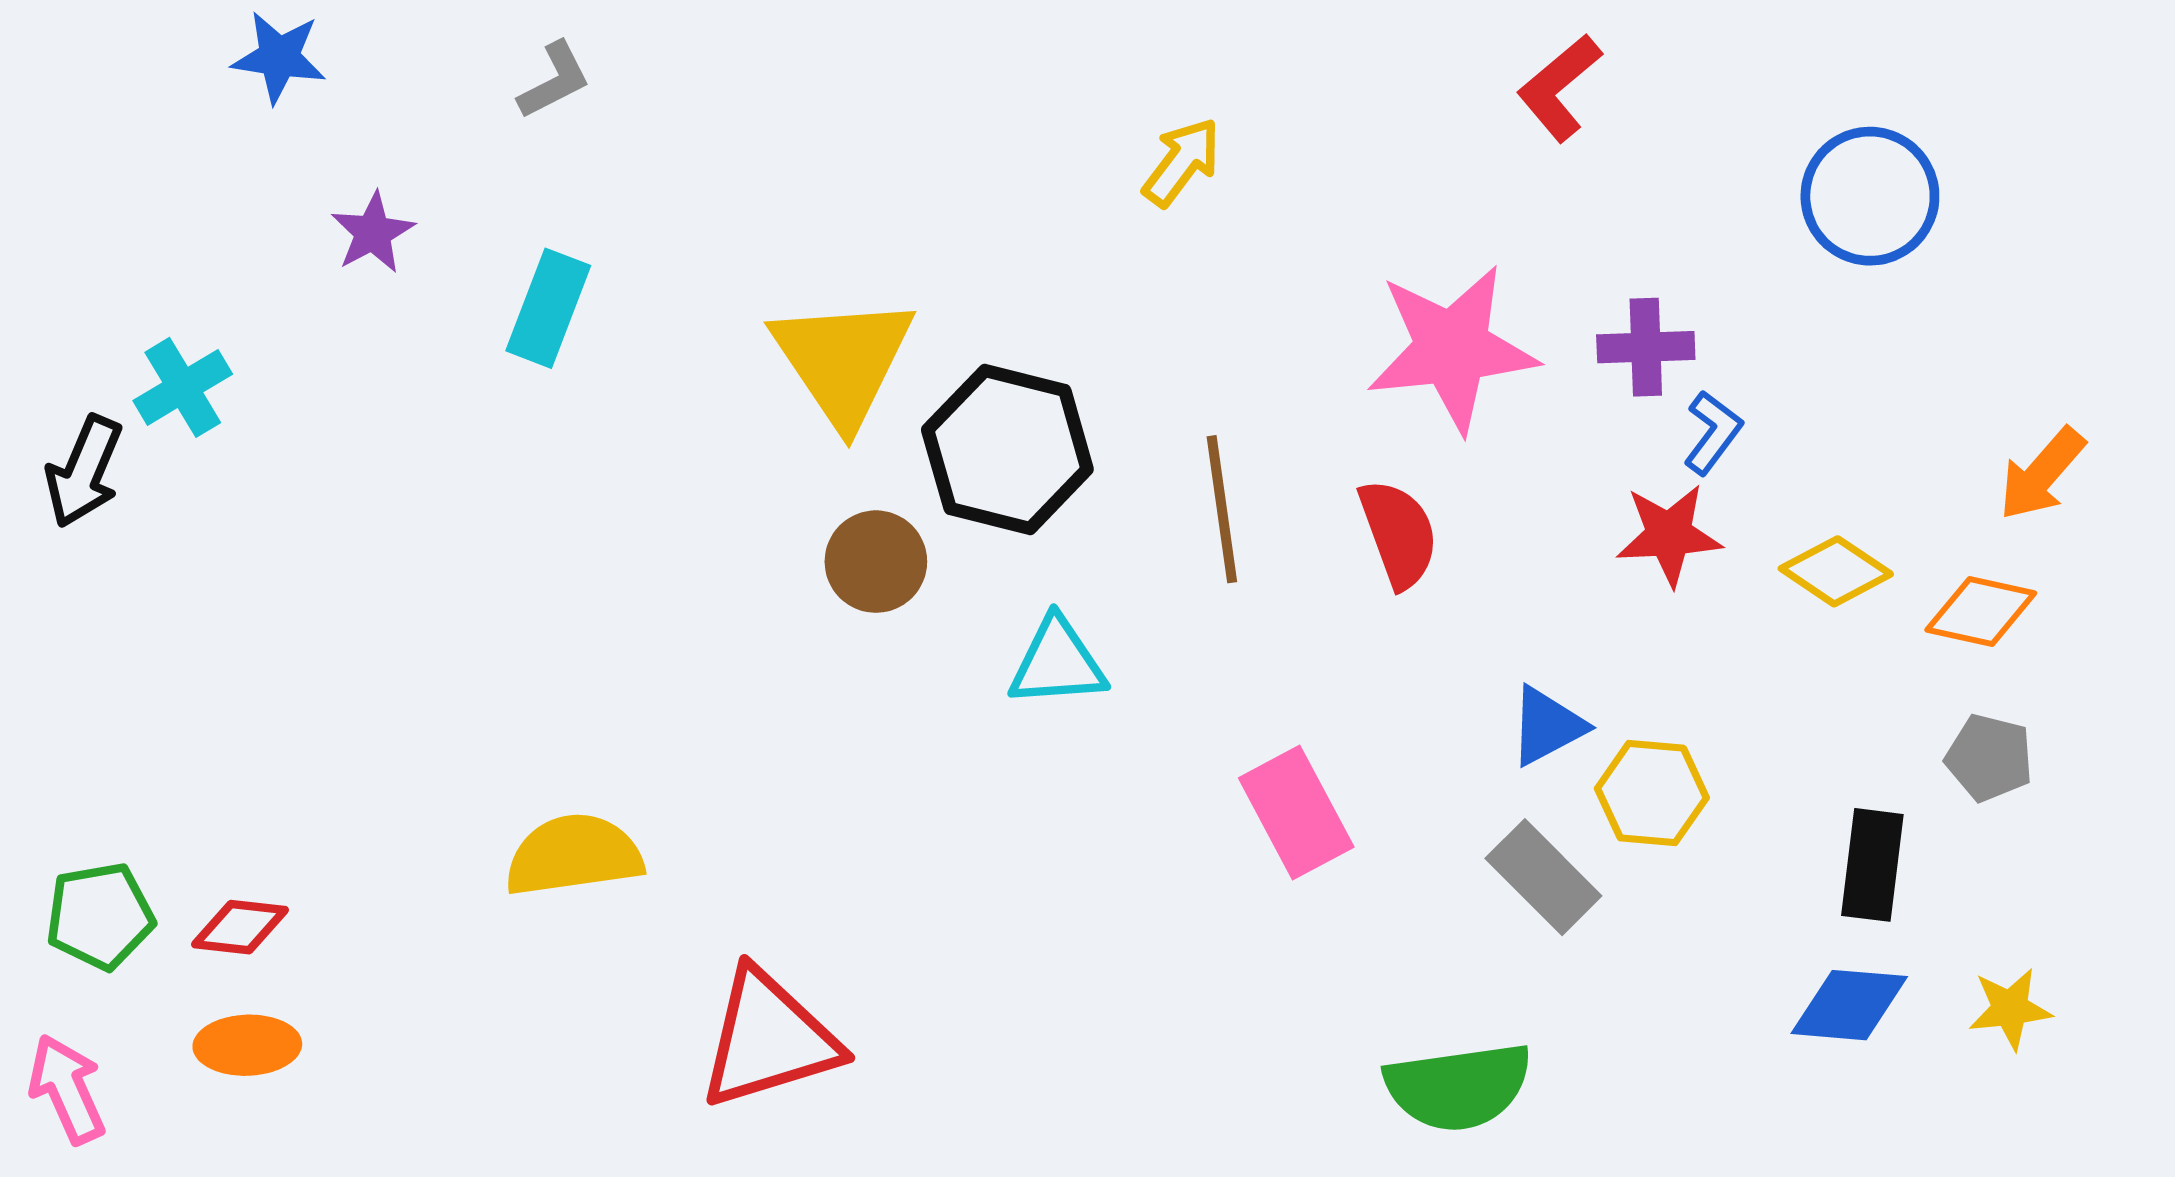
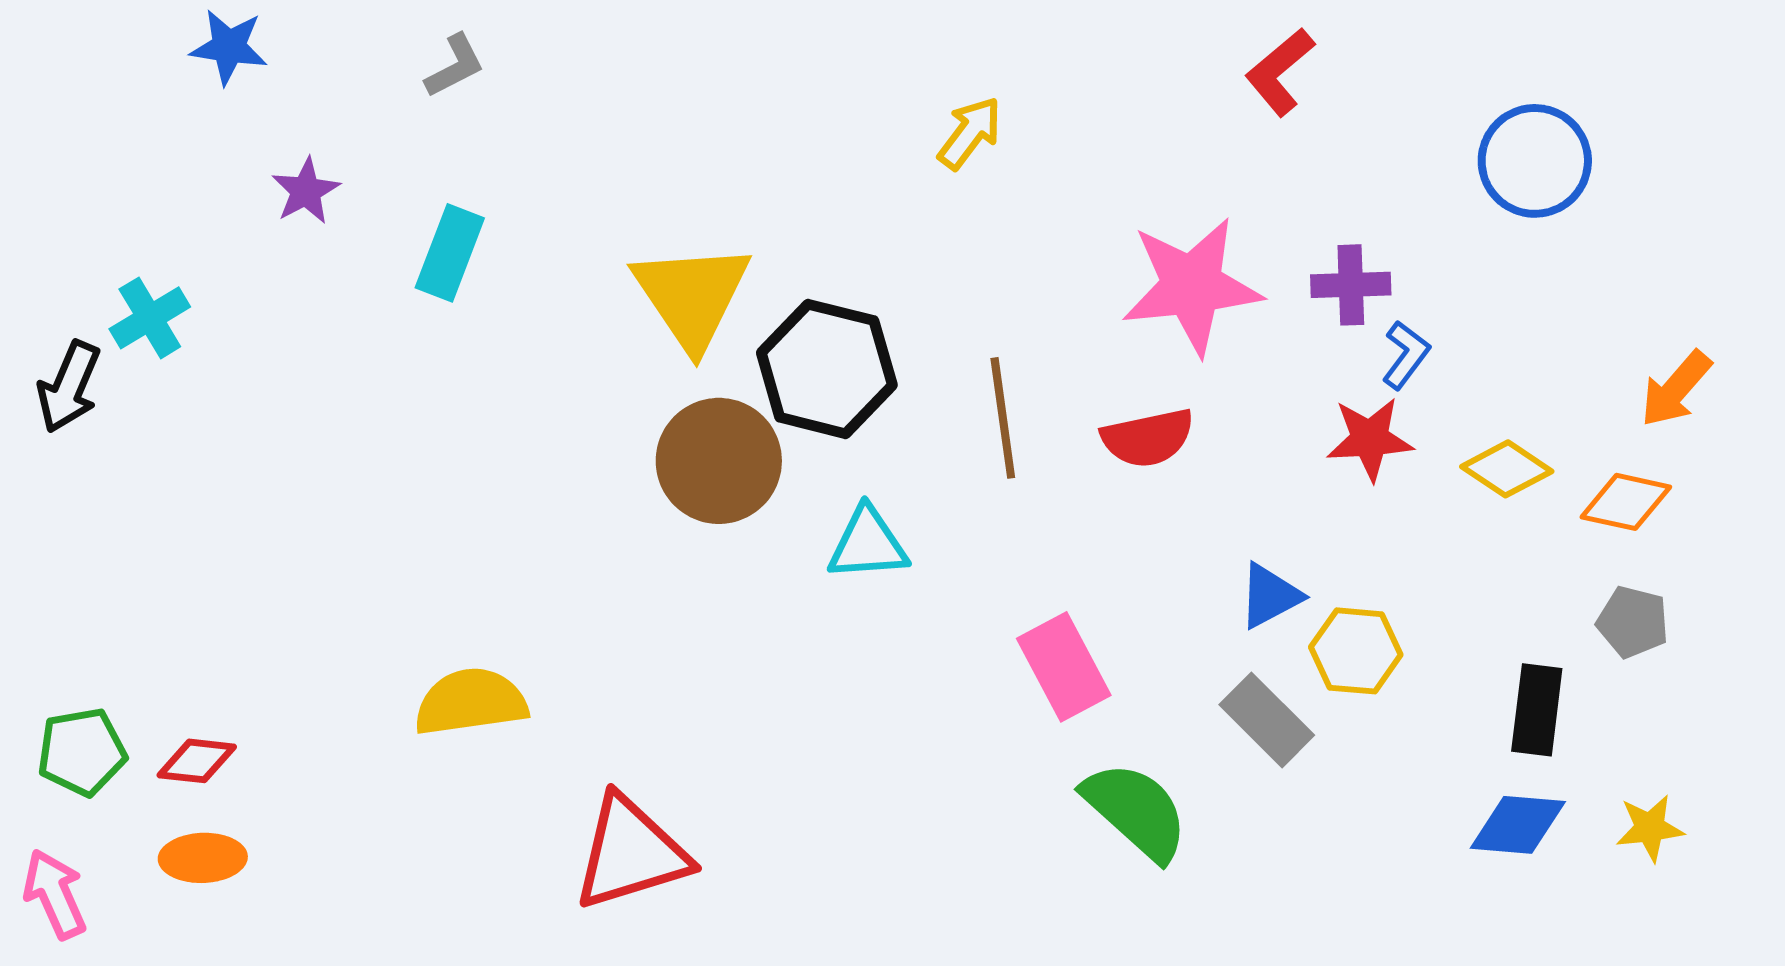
red semicircle: (1398, 534) -> (1148, 438), turned 98
brown circle: (876, 562) -> (719, 461), size x1.5
green semicircle: (1458, 1087) -> (1136, 811), moved, turned -130

